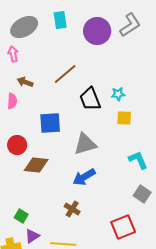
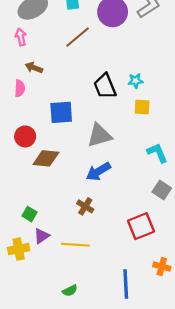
brown line: (65, 74) -> (78, 37), moved

